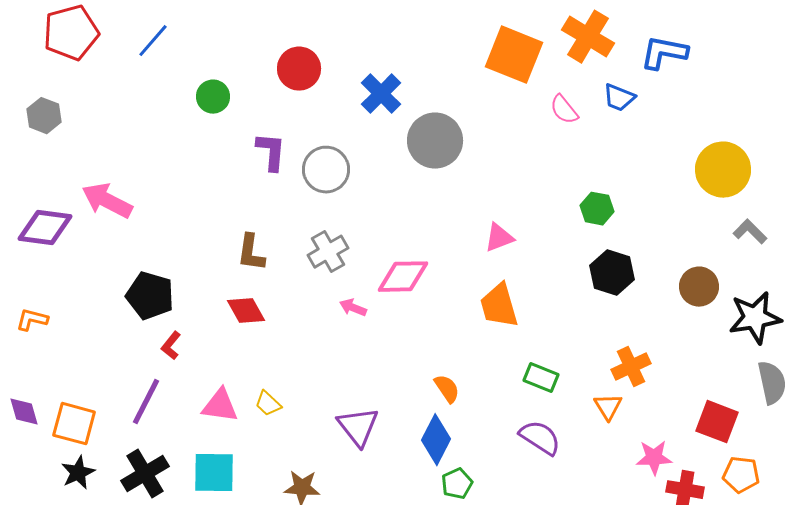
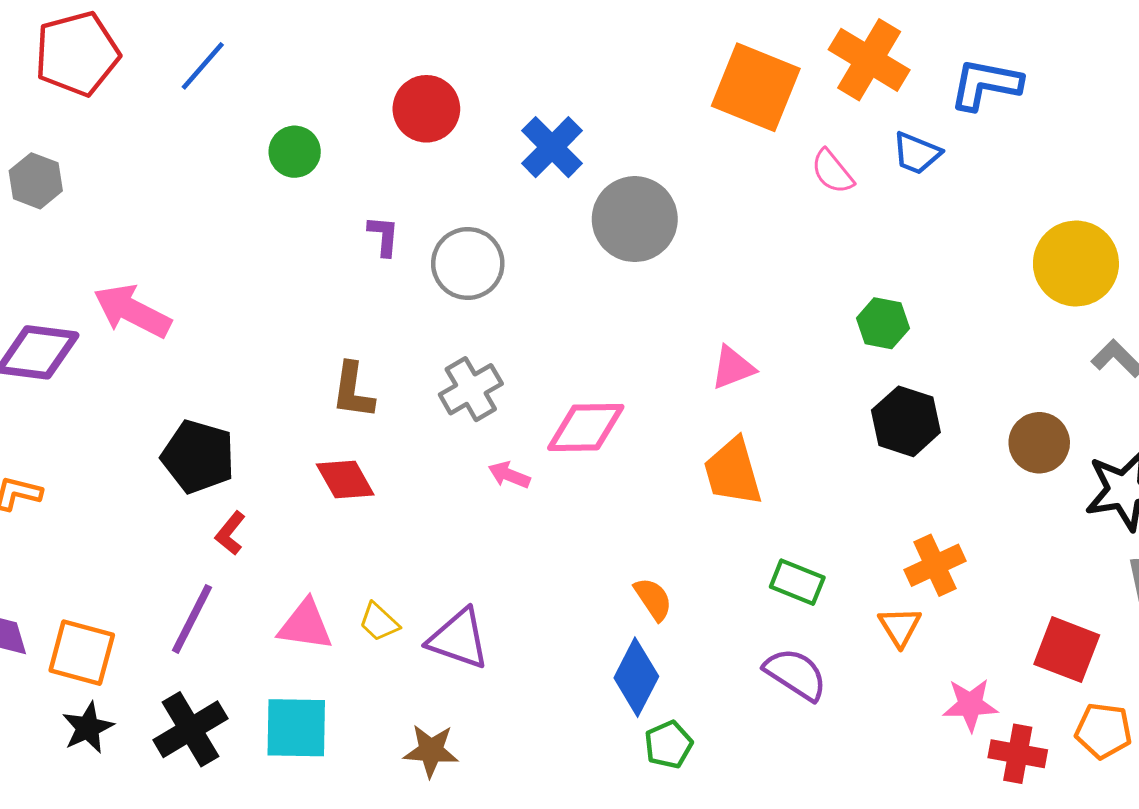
purple L-shape: (271, 152) -> (383, 236), size x0.7
purple triangle: (358, 427) -> (459, 639), moved, turned -33

